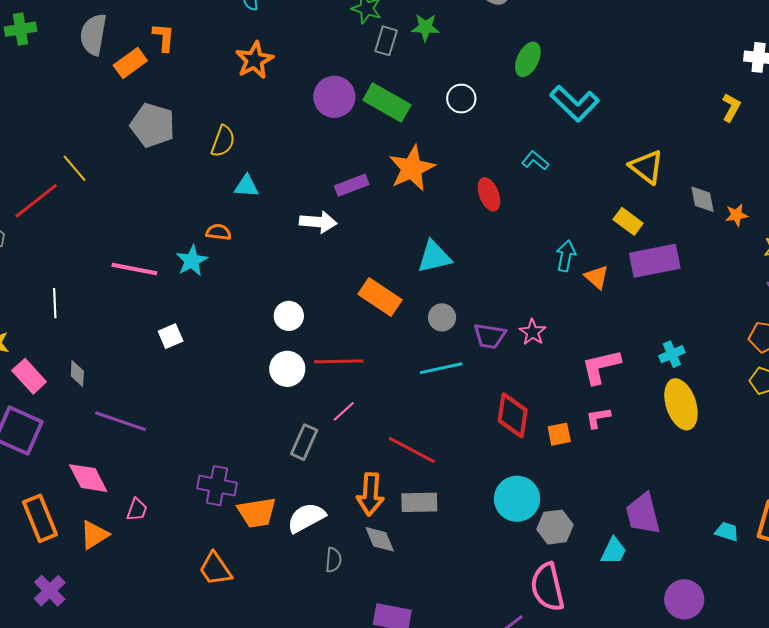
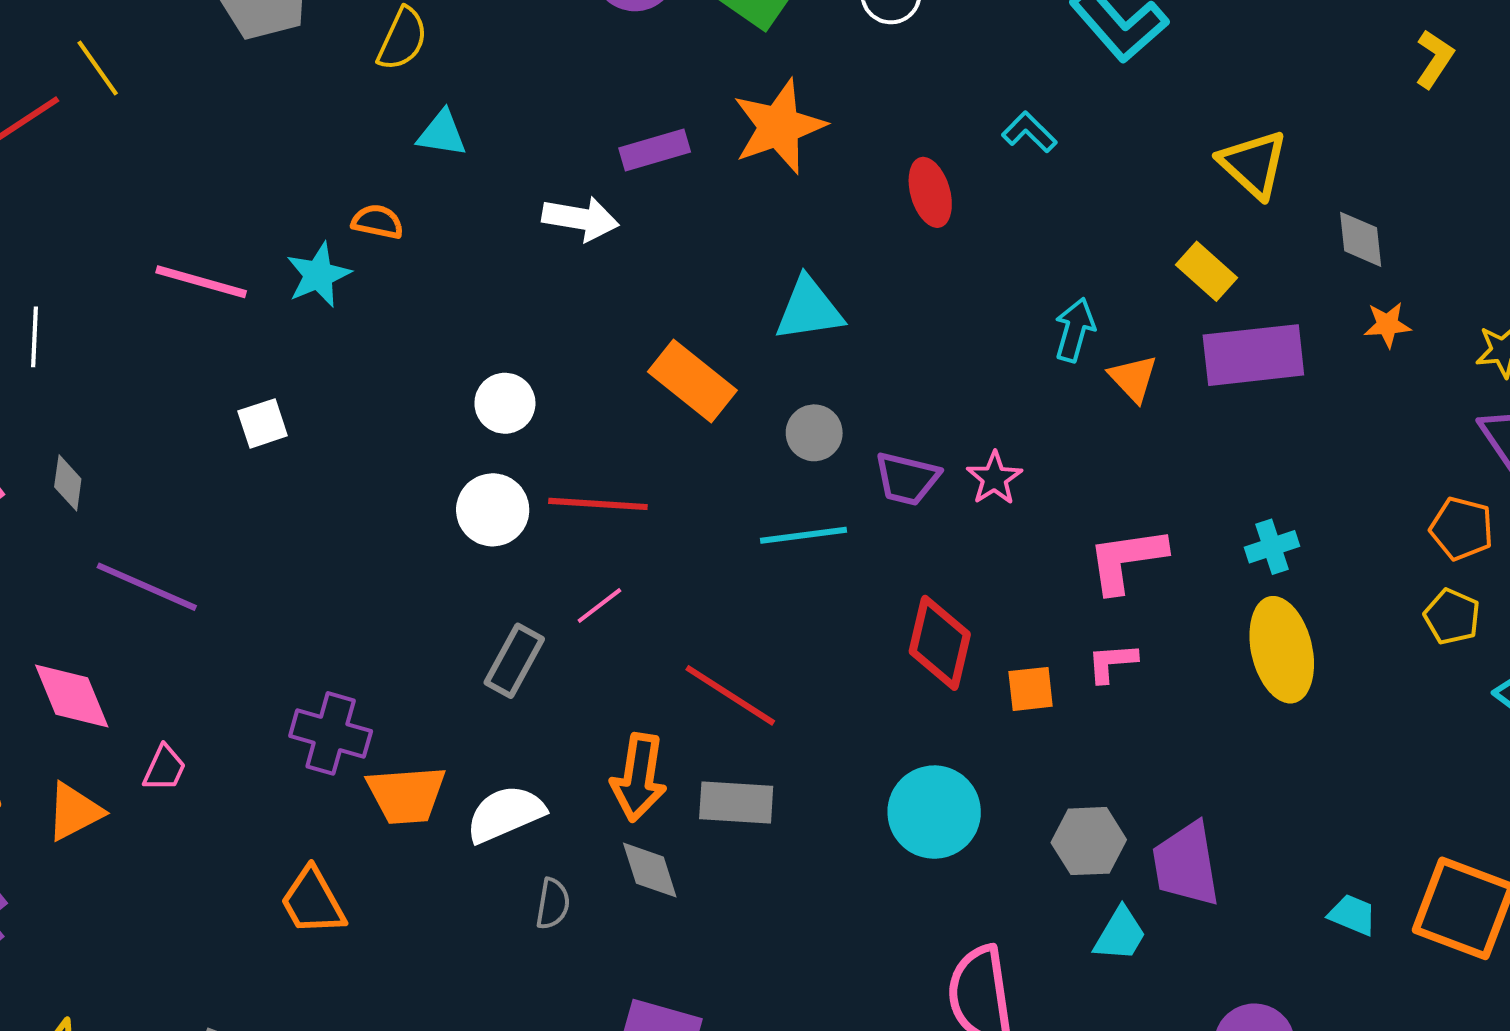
orange star: (736, 215) -> (1387, 325), moved
gray hexagon: (555, 527) -> (1089, 841), moved

